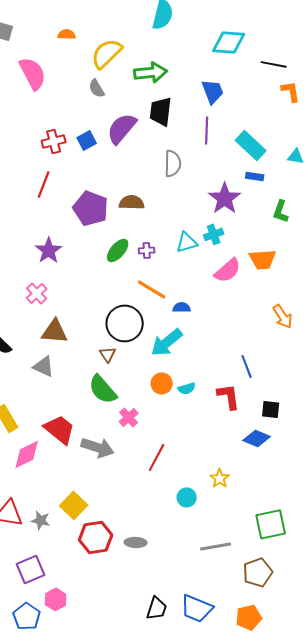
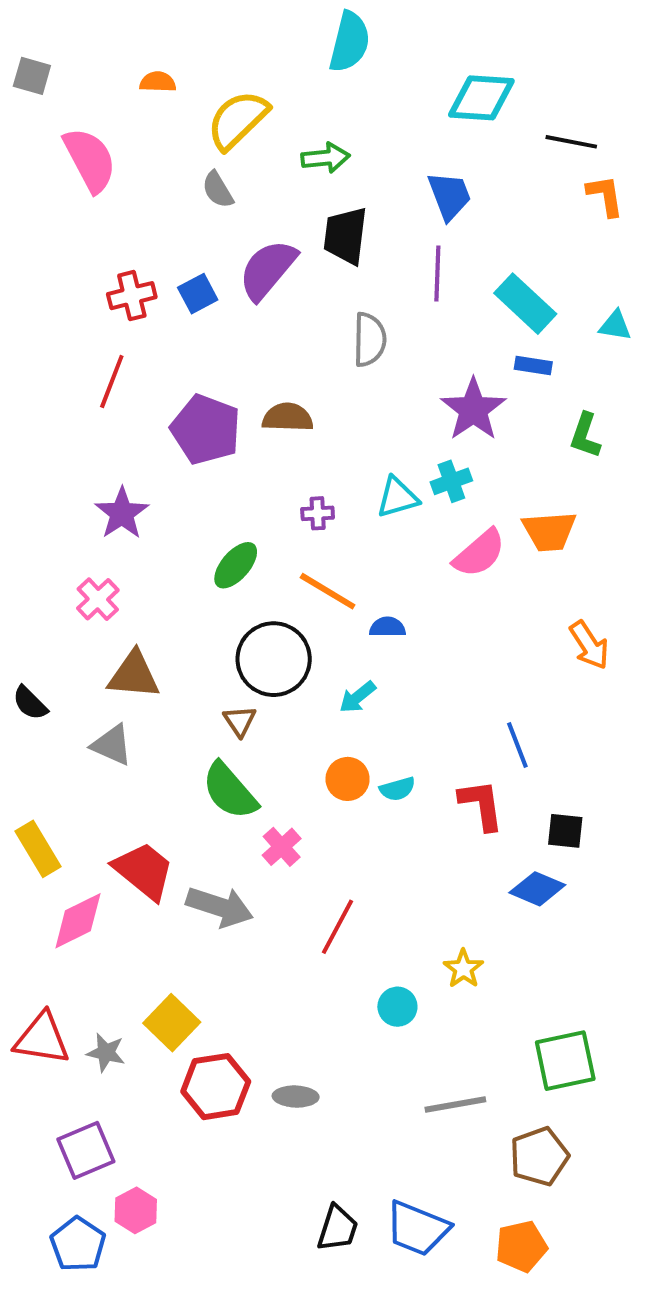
green arrow: (151, 72) -> (326, 158), size x0.7
green ellipse: (118, 250) -> (236, 565), moved
cyan arrow: (167, 342) -> (358, 697), size x0.6

